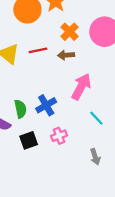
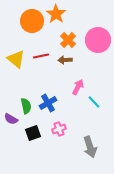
pink arrow: (81, 87) -> (78, 87), size x0.7
cyan line: (96, 118) -> (94, 102), moved
gray arrow: (95, 157) -> (90, 147), size x1.5

